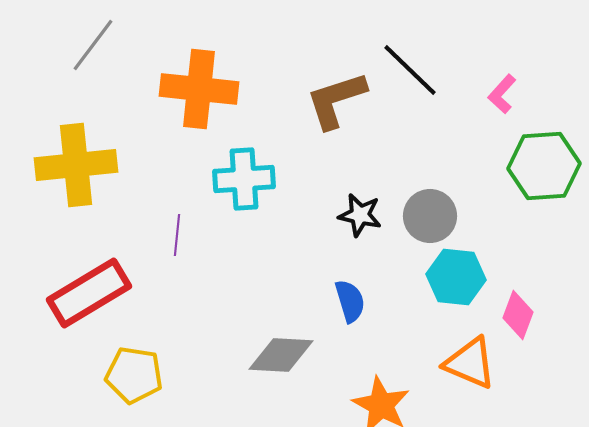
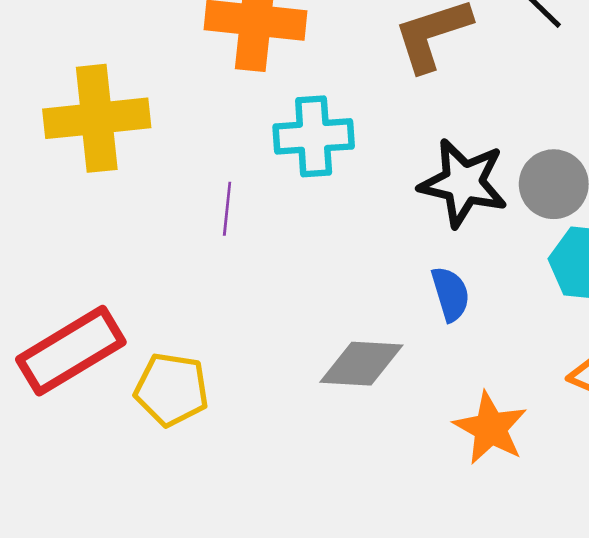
black star: (360, 215) -> (463, 183), size x1.6
red rectangle: (89, 293) -> (71, 351), moved

